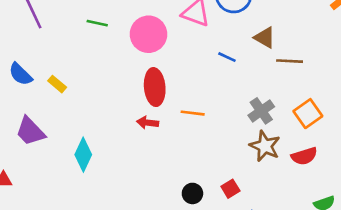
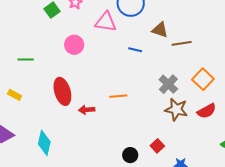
green line: (97, 23) -> (26, 59), moved
pink circle: (148, 34) -> (74, 45), size x0.7
red ellipse: (155, 87) -> (62, 91), moved

